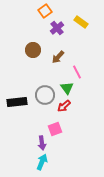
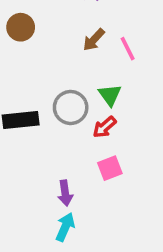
brown circle: (33, 50) -> (21, 27), moved
pink line: (77, 72) -> (128, 49), moved
pink square: (55, 129) -> (110, 168), moved

